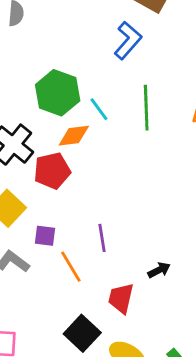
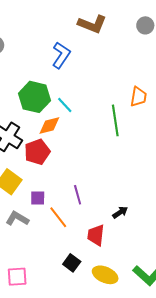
blue L-shape: (128, 40) -> (61, 55), moved
green line: (146, 108) -> (115, 120), moved
black square: (82, 333) -> (72, 263), size x0.7

